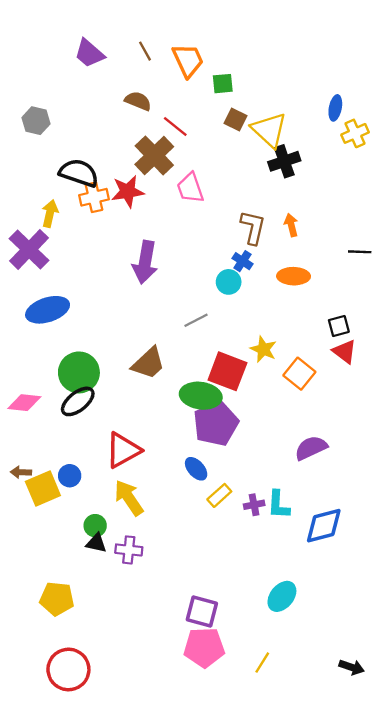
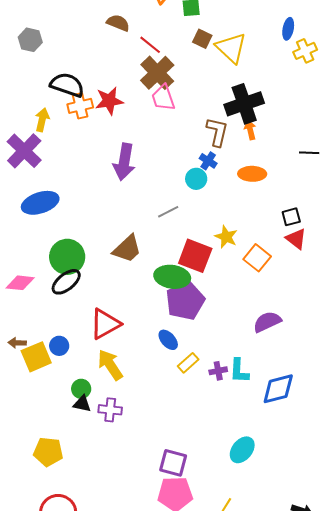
brown cross: (154, 155) -> (157, 73), moved
black cross: (284, 161) -> (244, 104), moved, size x1.4

